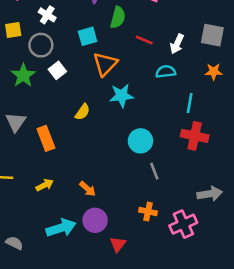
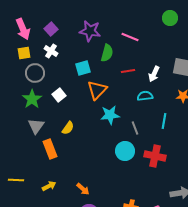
yellow square: (13, 30) -> (24, 53), moved
red line: (144, 40) -> (128, 71), turned -32
gray circle: (41, 45) -> (35, 73), moved
yellow semicircle: (82, 112) -> (68, 128), moved
gray triangle: (16, 122) -> (36, 126), moved
red cross: (195, 136) -> (155, 156), moved
gray line: (154, 171) -> (135, 128), moved

